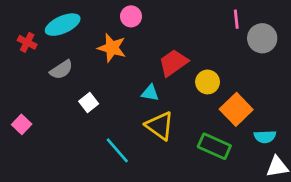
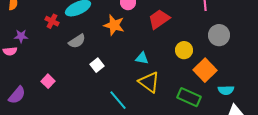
gray circle: (262, 38) -> (219, 35), moved
red trapezoid: (173, 63) -> (159, 19), moved

